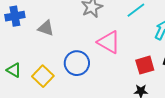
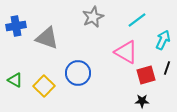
gray triangle: (46, 28) -> (47, 38), size x1.4
pink triangle: (109, 42) -> (126, 52), moved

